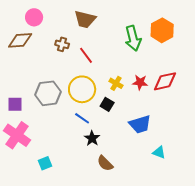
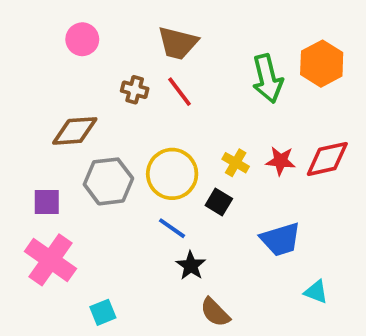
brown diamond: (20, 40) -> (75, 131), moved
red line: (86, 55) -> (180, 92), moved

